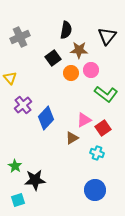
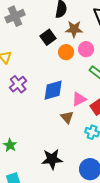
blue diamond: (46, 118) -> (53, 90), moved, turned 30
brown triangle: (72, 138) -> (67, 117), turned -40
black star: (35, 180) -> (52, 159), moved

